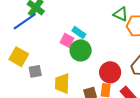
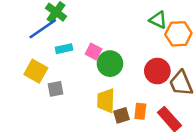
cyan rectangle: (79, 33) -> (64, 49), moved, turned -48
red circle: (110, 72) -> (157, 71), moved
yellow trapezoid: (62, 84) -> (106, 101), moved

